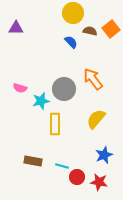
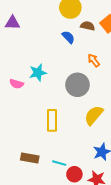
orange arrow: (93, 79) -> (94, 60), moved, size x0.6
gray circle: (64, 89) -> (77, 85), moved
cyan star: (41, 101) -> (38, 73), moved

